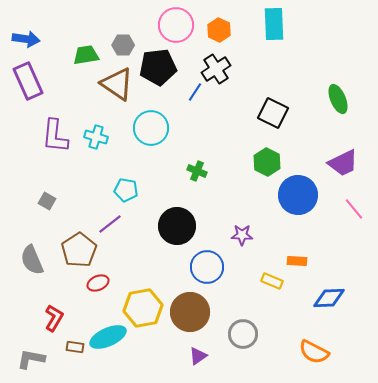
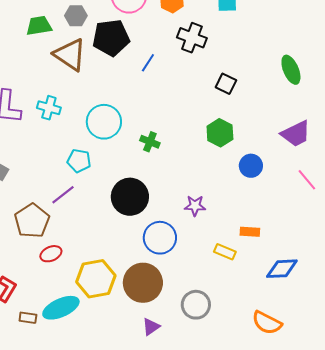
black cross: (216, 69) -> (192, 38), moved, turned -36
black square: (273, 113) -> (226, 84), size x0.7
cyan circle: (151, 128) -> (104, 122), moved
blue circle: (298, 195) -> (251, 166), size x0.6

